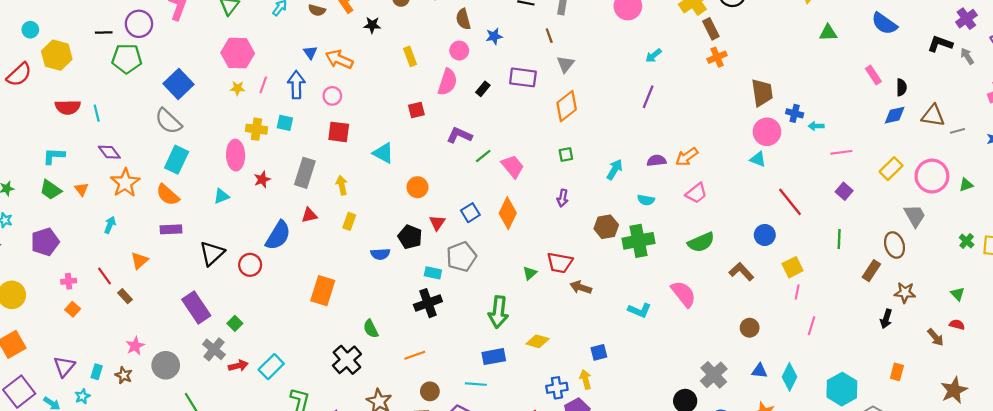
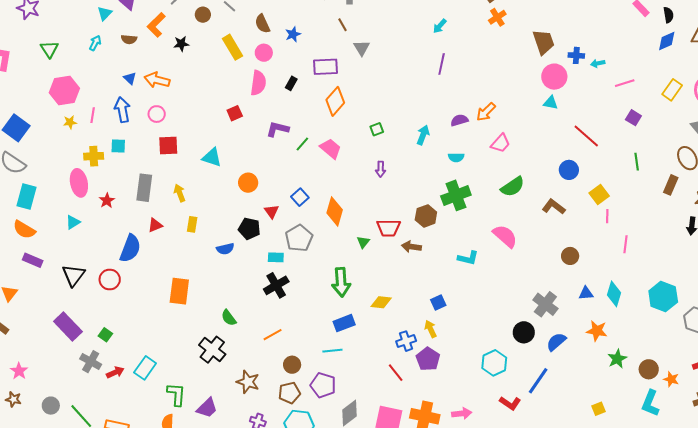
yellow rectangle: (410, 56) -> (232, 47), moved, size x1.4
orange diamond: (567, 106) -> (335, 101), moved
orange diamond: (508, 213) -> (335, 211), moved
brown hexagon: (606, 227) -> (426, 216), moved
purple rectangle: (171, 229) -> (33, 260), turned 36
gray circle: (166, 365) -> (51, 406), moved, size x0.7

